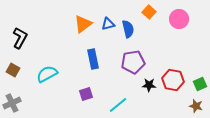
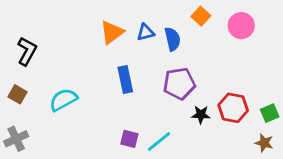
purple square: (86, 94) -> (129, 139), moved, turned 32

